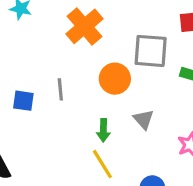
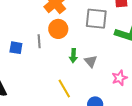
orange circle: (115, 79) -> (58, 29), moved
green arrow: (103, 130) -> (73, 56), moved

